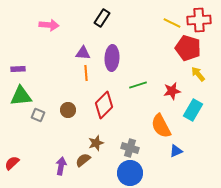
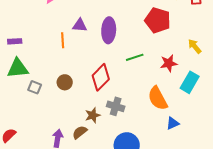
red pentagon: (188, 48) -> (158, 20), moved
orange line: (86, 73) -> (63, 40), moved
gray cross: (130, 148) -> (116, 106), moved

